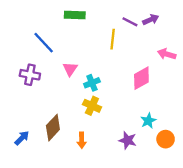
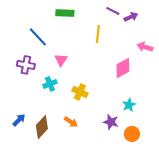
purple line: (130, 22) -> (113, 11), moved
cyan cross: (92, 83) -> (50, 84), moved
brown diamond: (53, 128) -> (42, 127), moved
orange circle: (166, 139) -> (132, 134), moved
orange arrow: (82, 140) -> (71, 122), turned -56

